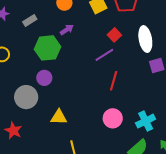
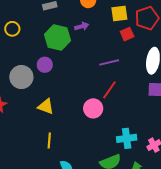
red square: (114, 35) -> (127, 34), moved
pink circle: (113, 118) -> (93, 108), moved

